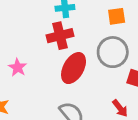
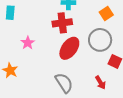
orange square: (117, 16) -> (106, 14), turned -32

